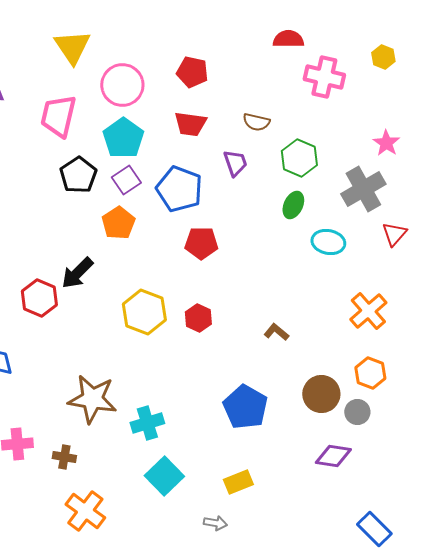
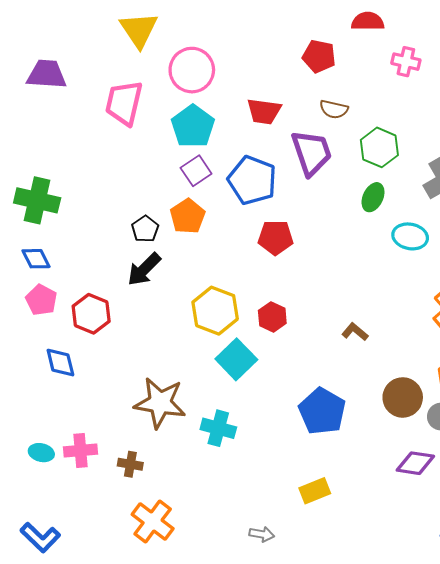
red pentagon: (192, 72) -> (319, 56), moved
pink cross: (324, 77) -> (406, 62), size x0.7
purple trapezoid: (235, 163) -> (312, 153), size x1.6
black pentagon: (78, 175) -> (145, 229), moved, size x0.7
red hexagon: (39, 298) -> (91, 314), moved
cyan cross: (147, 423) -> (218, 428), turned 32
cyan square: (164, 476) -> (236, 359), moved
gray arrow: (215, 523) -> (262, 534), moved

